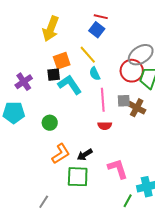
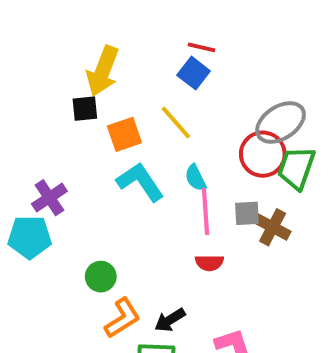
cyan semicircle: (95, 74) -> (196, 178), moved
black square: (54, 75) -> (85, 109), moved
purple cross: (24, 82) -> (49, 198), moved
green circle: (50, 123) -> (101, 277), moved

